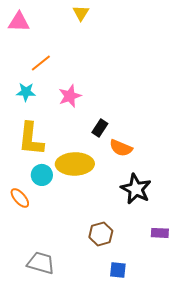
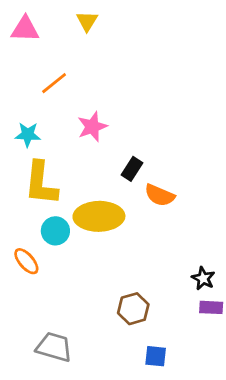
yellow triangle: (81, 13) -> (87, 21), moved
cyan star: (26, 92) -> (28, 135), moved
black star: (136, 189) -> (203, 278), moved, size x0.6

